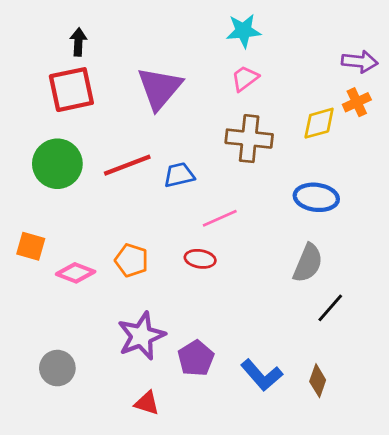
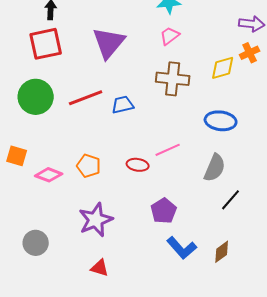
pink line: (220, 218) -> (168, 150), moved
purple pentagon: (196, 358) -> (164, 211), moved
brown diamond: (318, 381) -> (222, 252), turned 35

